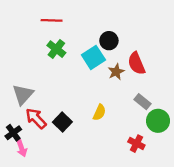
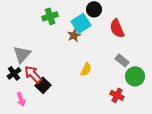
green cross: (56, 49) -> (50, 16), turned 35
brown star: (116, 72) -> (74, 35), moved
black square: (62, 122) -> (43, 85), moved
black cross: (13, 133) -> (14, 73), moved

